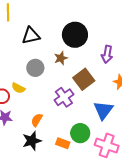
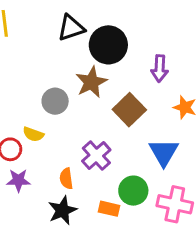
black triangle: (31, 36) -> (71, 28), moved
brown star: (61, 58) -> (91, 82), size x1.5
purple cross: (64, 97) -> (96, 155), moved
orange semicircle: (37, 120) -> (66, 179), turned -32

